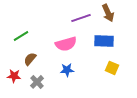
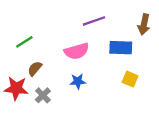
brown arrow: (108, 13) -> (144, 24), moved, turned 36
red star: (14, 76) -> (16, 88), size x1.5

